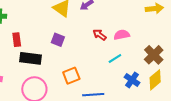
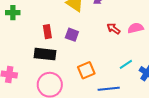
red rectangle: (17, 40) -> (47, 32), moved
cyan line: (115, 58) -> (126, 64), moved

